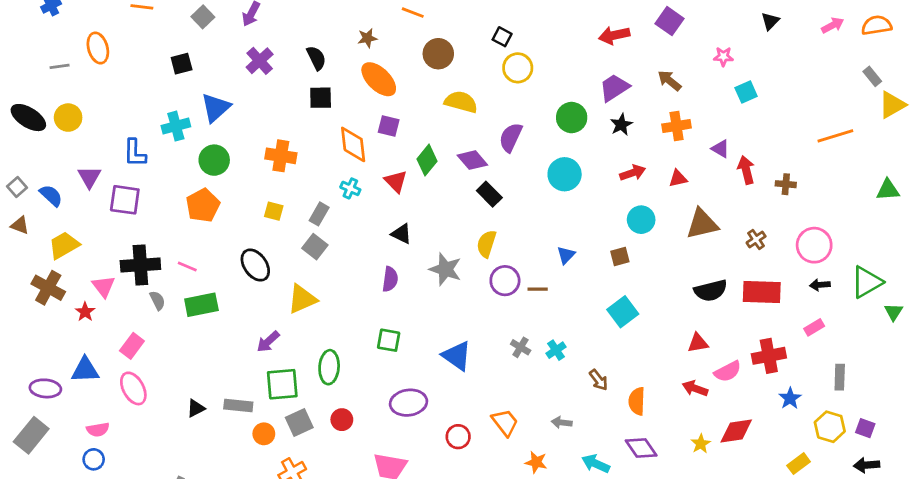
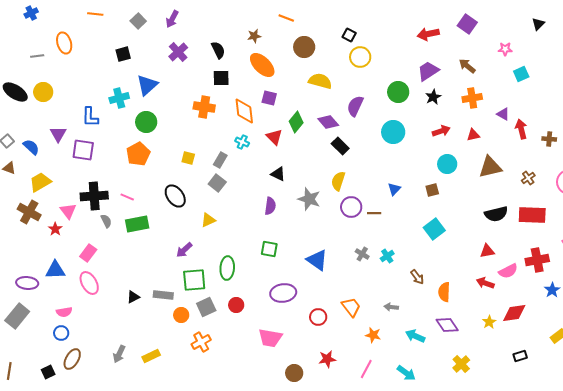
orange cross: (281, 156) -> (204, 107), moved
yellow triangle: (302, 299) -> (208, 220), size x0.7

